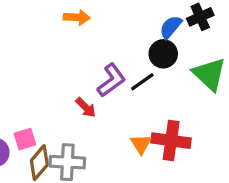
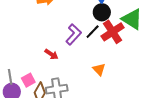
red arrow: (86, 107) -> (51, 54), moved
red cross: (171, 141) -> (113, 32), moved, turned -30

